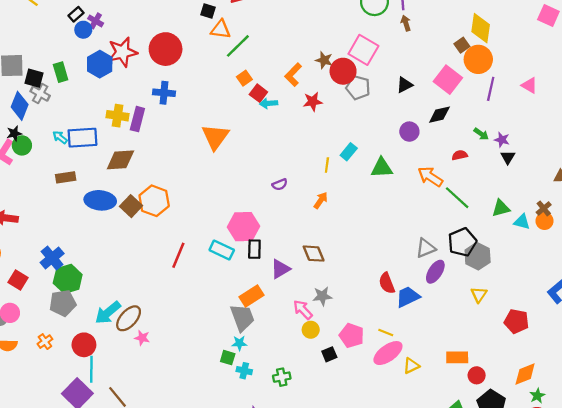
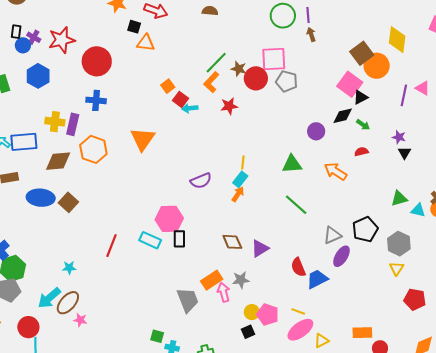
black rectangle: (76, 14) -> (16, 32), turned -40
yellow diamond: (481, 28) -> (397, 40), moved
brown square: (462, 45) -> (362, 53), size x1.6
green line: (238, 46) -> (216, 63), moved
pink square: (363, 50) -> (274, 59), turned -32
red star: (122, 52) -> (62, 40), moved
black triangle: (405, 85) -> (361, 97), moved
gray pentagon: (358, 88) -> (287, 81), moved
purple line: (491, 89) -> (404, 95), moved
green arrow: (481, 134) -> (363, 125), moved
cyan rectangle: (349, 152) -> (240, 179), moved
purple semicircle: (280, 184) -> (201, 181), size x1.5
green line: (457, 198) -> (296, 205), moved
orange hexagon: (154, 201) -> (93, 149), moved
gray hexagon: (478, 256) -> (399, 244), moved
purple triangle: (280, 269) -> (260, 249), moved
yellow triangle: (479, 295) -> (397, 268), moved
orange rectangle: (251, 296) -> (212, 280), moved
pink arrow: (303, 310) -> (224, 292), turned 30
gray trapezoid: (242, 318) -> (188, 300), moved
yellow circle: (311, 330) -> (252, 312), moved
cyan star: (239, 343) -> (69, 268), moved

